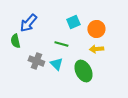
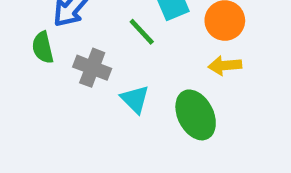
green line: (61, 44) -> (142, 32), moved, turned 32
gray cross: (36, 61) -> (92, 68), moved

